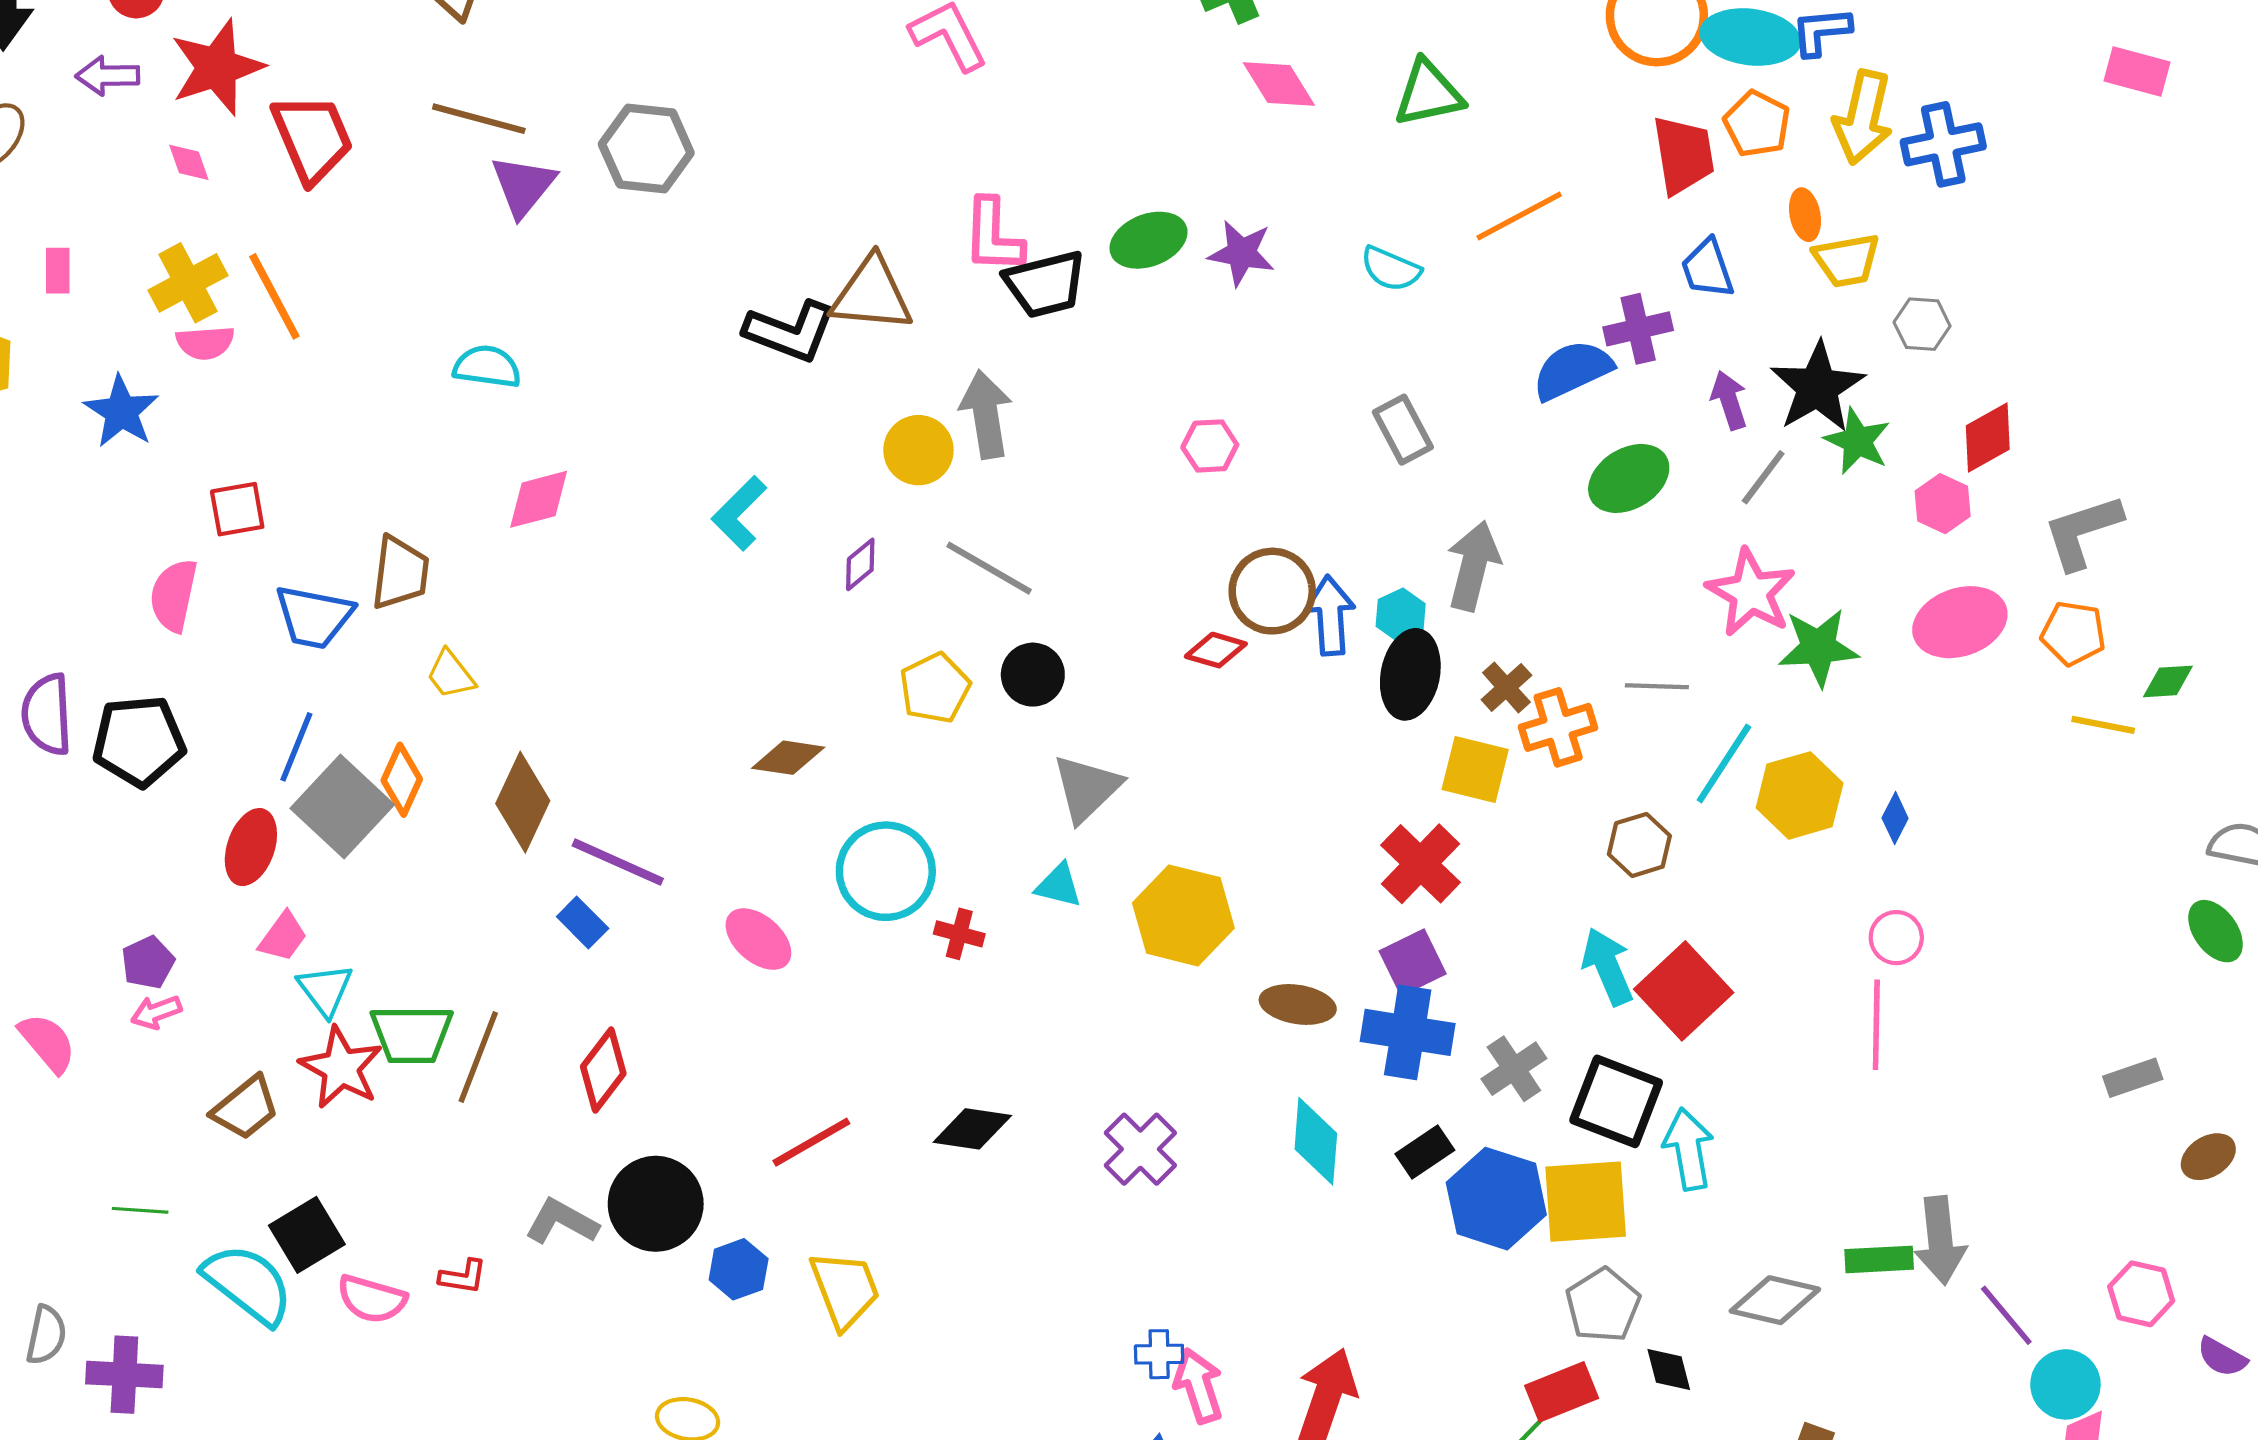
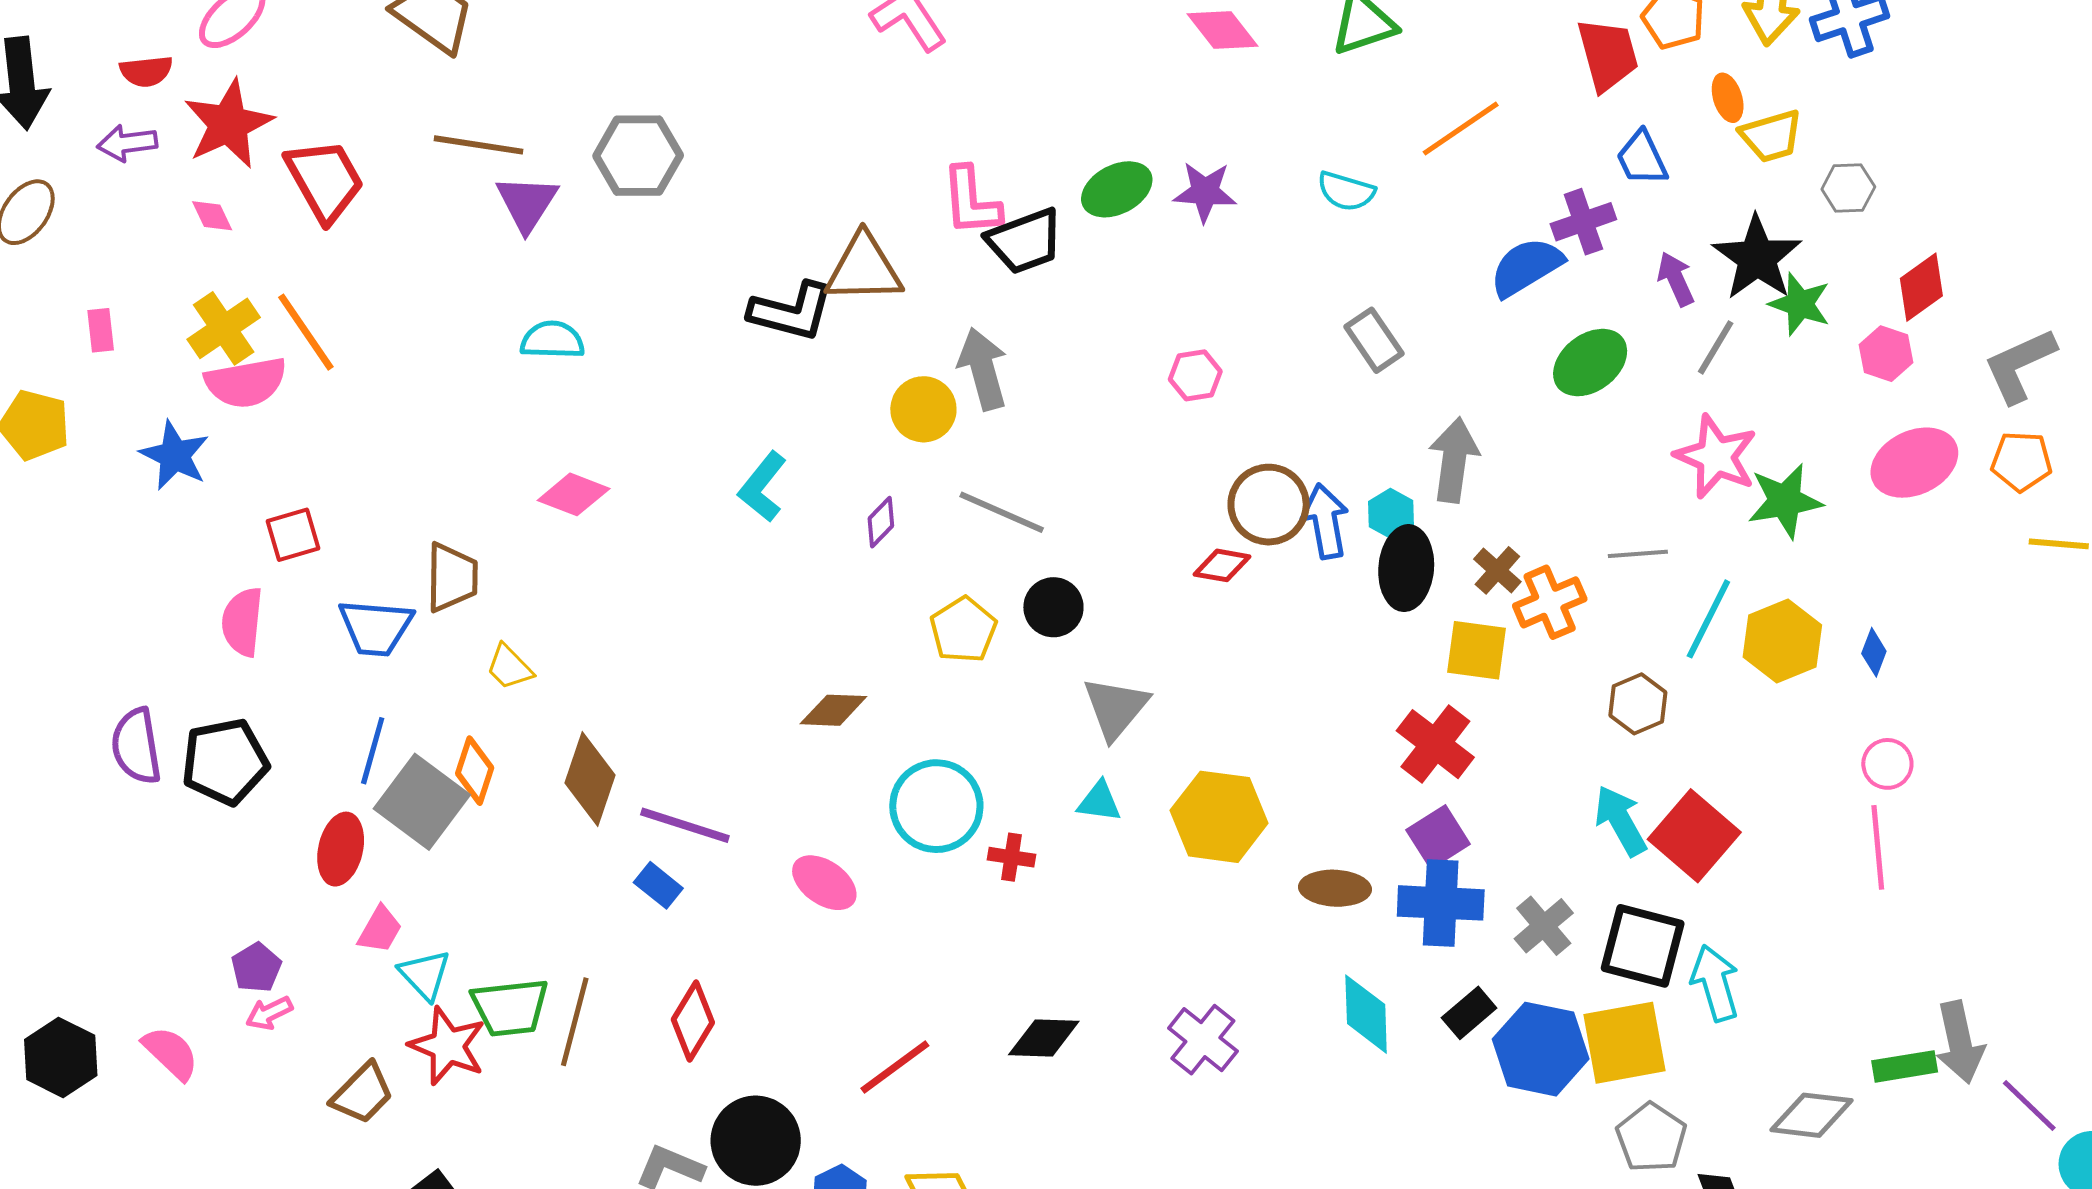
pink semicircle: (205, 343) -> (246, 382), size x1.5
cyan semicircle: (487, 367) -> (552, 340), moved
pink diamond: (539, 499) -> (574, 494), turned 42

